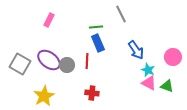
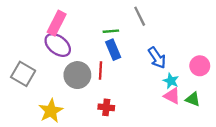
pink rectangle: (49, 20) -> (57, 23), size x1.5
purple ellipse: (49, 60) -> (58, 45), moved
gray circle: (67, 65) -> (77, 75), size x1.5

